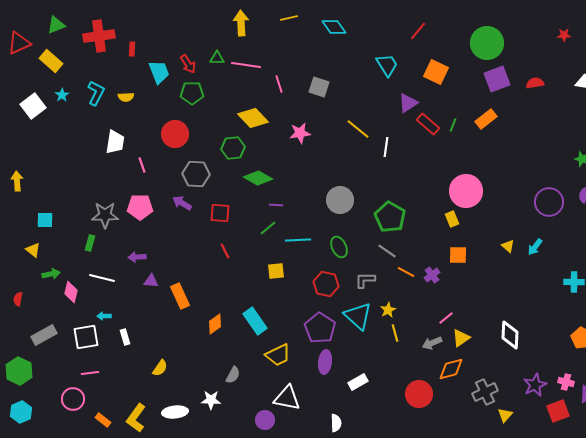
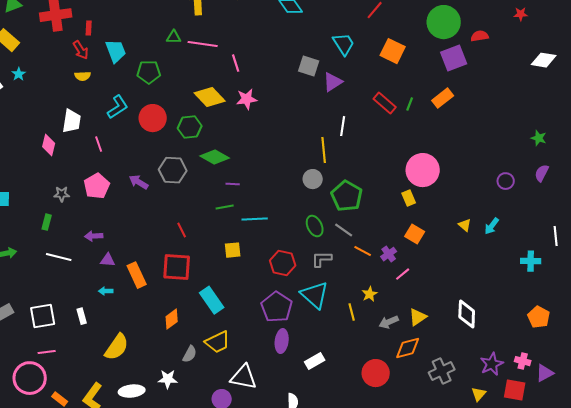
red arrow: (188, 64) -> (81, 50), moved
red semicircle: (535, 83) -> (480, 36), moved
gray square: (319, 87) -> (309, 66), moved
cyan L-shape: (96, 93) -> (118, 107), moved, turned 30
purple triangle: (408, 103) -> (333, 82), moved
yellow line: (358, 129) -> (324, 150), moved, turned 45
pink star: (300, 133) -> (247, 99), moved
red circle: (175, 134) -> (153, 118), moved
gray hexagon: (196, 174) -> (173, 170), moved
gray circle: (340, 200) -> (313, 179), moved, size x0.7
purple circle: (549, 202) -> (506, 181), size x0.6
pink pentagon: (140, 207) -> (97, 186), turned -30
red square: (220, 213) -> (177, 267), moved, size x1.4
gray star: (105, 215) -> (62, 194), size x0.6
green line: (268, 228) -> (225, 207), turned 30
green ellipse: (339, 247) -> (315, 226), moved
orange square: (458, 255) -> (415, 234), turned 30
pink diamond: (71, 292) -> (49, 145), moved
yellow star: (388, 310) -> (370, 294), moved
cyan arrow: (104, 316) -> (106, 291), moved
pink line: (446, 318) -> (403, 274), moved
orange diamond: (215, 324) -> (172, 319), moved
yellow trapezoid: (278, 355) -> (218, 342), moved
yellow semicircle: (160, 368) -> (117, 347), size x1.6
pink circle: (73, 399) -> (30, 378), size x1.4
red square: (558, 411) -> (515, 390), turned 30
yellow triangle: (505, 415) -> (479, 394), moved

